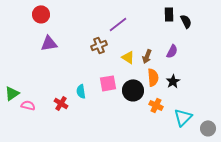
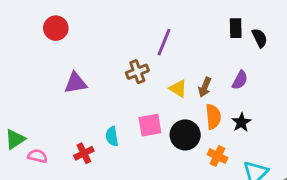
purple line: (118, 24) -> (164, 42), turned -30
purple triangle: (49, 43) -> (75, 83), moved
red cross: (61, 103) -> (84, 153), turned 32

